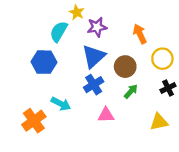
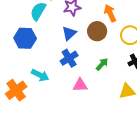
blue triangle: (94, 56) -> (69, 33), size x0.7
brown circle: (125, 67) -> (97, 31), moved

